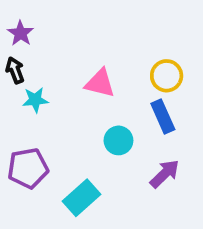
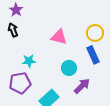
cyan star: (35, 100) -> (29, 61), moved
purple arrow: (165, 174) -> (82, 86), moved

